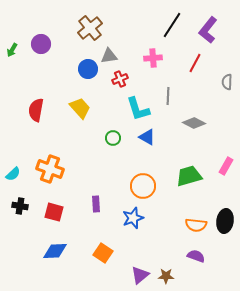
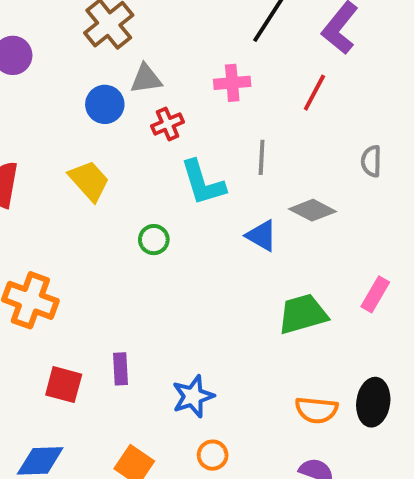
gray semicircle: (227, 82) -> (371, 161), moved
blue triangle: (147, 137) -> (262, 236), moved
orange circle: (143, 186) -> (213, 455), moved, size x0.6
red square: (54, 212) -> (64, 385), moved

